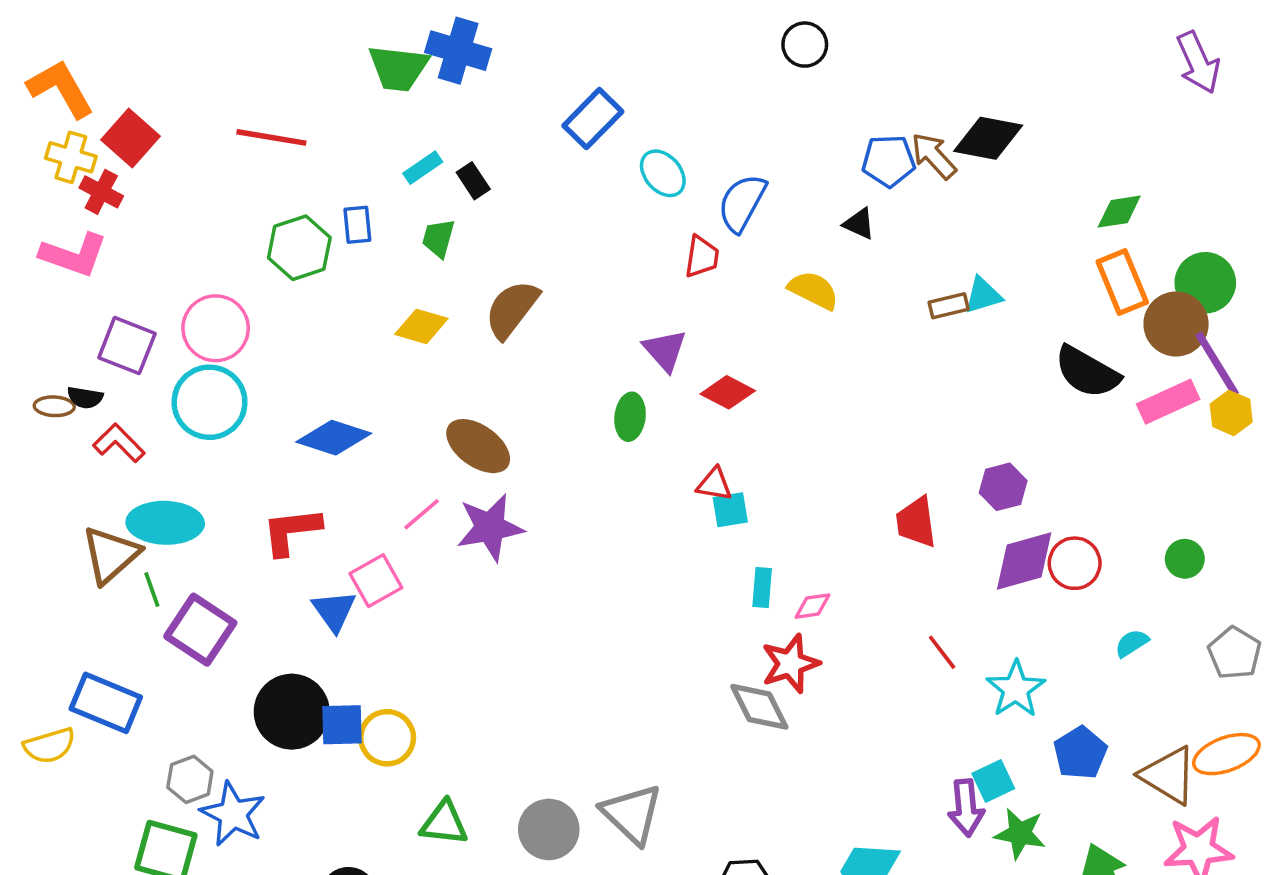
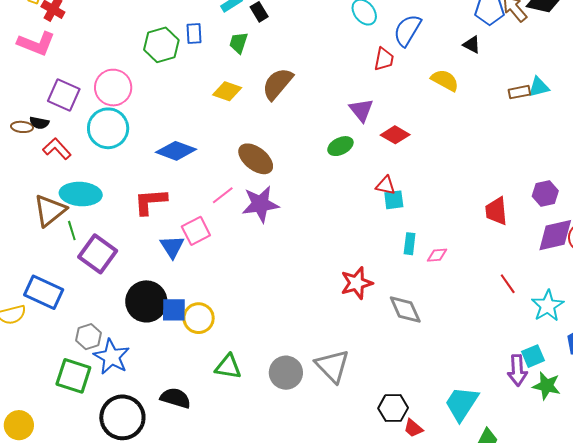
green ellipse: (630, 417) -> (340, 146), turned 55
red star: (790, 664) -> (357, 283), moved

